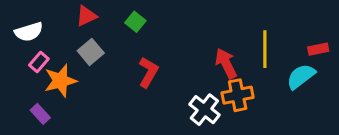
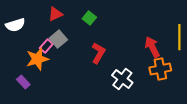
pink rectangle: (39, 62) -> (46, 46), moved
white cross: (204, 110) -> (122, 79), moved

